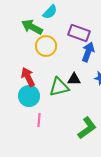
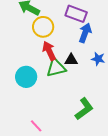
red arrow: (28, 77) -> (49, 51), moved
pink line: (39, 120) -> (36, 126), moved, turned -48

